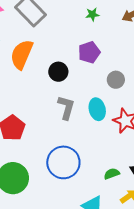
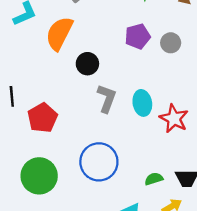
black circle: (58, 72) -> (87, 64), moved
gray circle: (116, 80) -> (171, 43), moved

